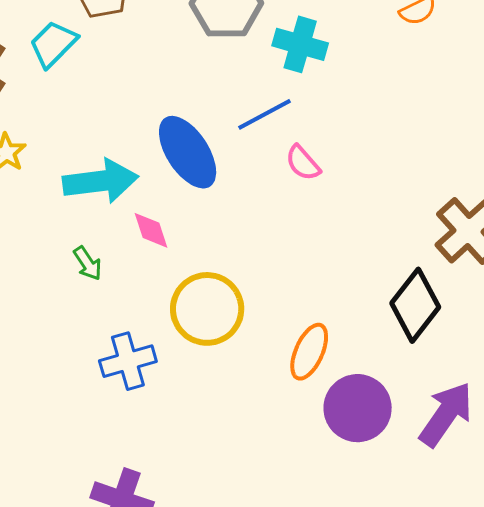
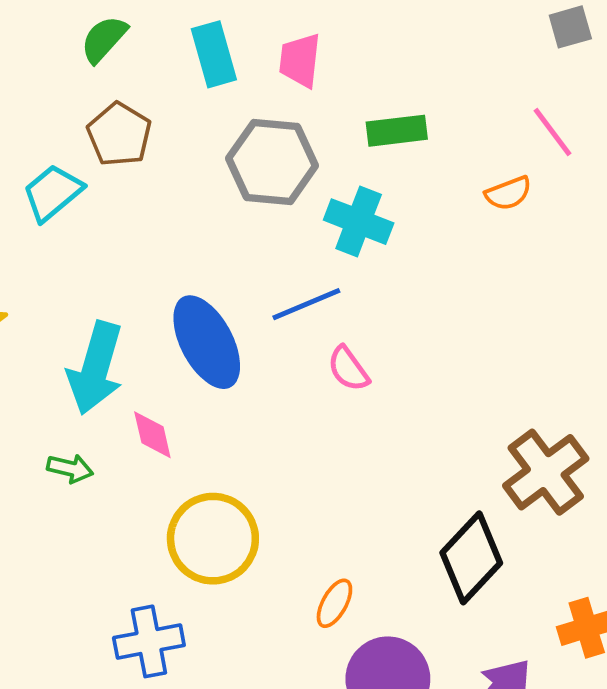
cyan arrow: (100, 181) -> (96, 368), turned 108
green arrow: (88, 263) -> (70, 468), turned -48
orange ellipse: (309, 352) -> (334, 603), size x0.7
blue cross: (128, 361) -> (149, 641), moved

